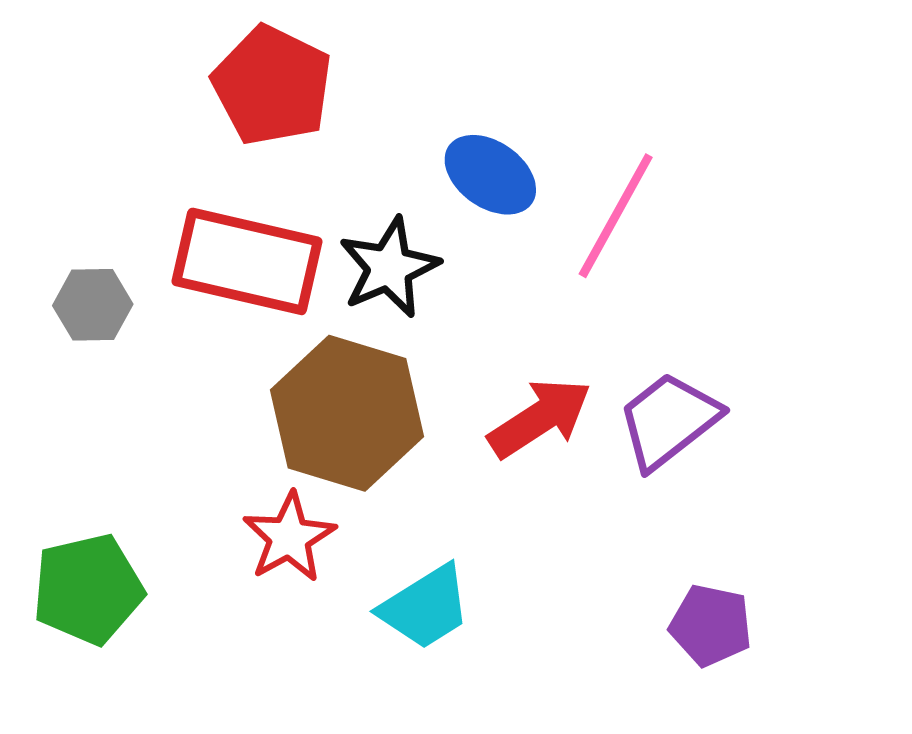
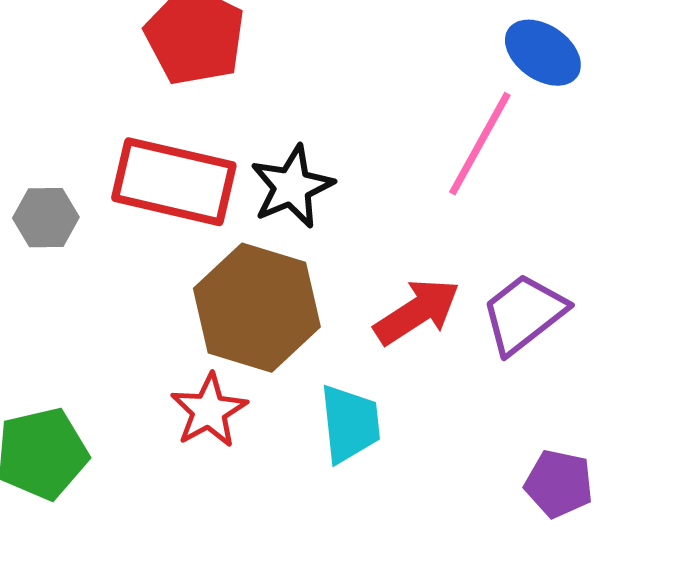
blue ellipse: (490, 175) -> (543, 53), moved
cyan trapezoid: (425, 607) -> (350, 424), moved, turned -64

